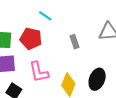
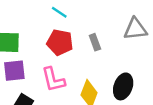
red pentagon: (31, 39) -> (60, 42), moved

